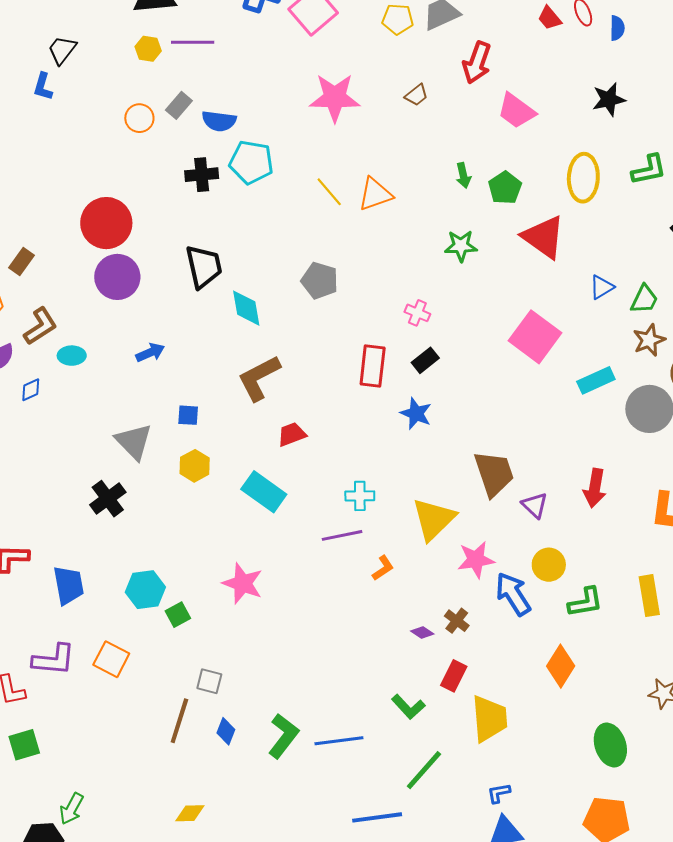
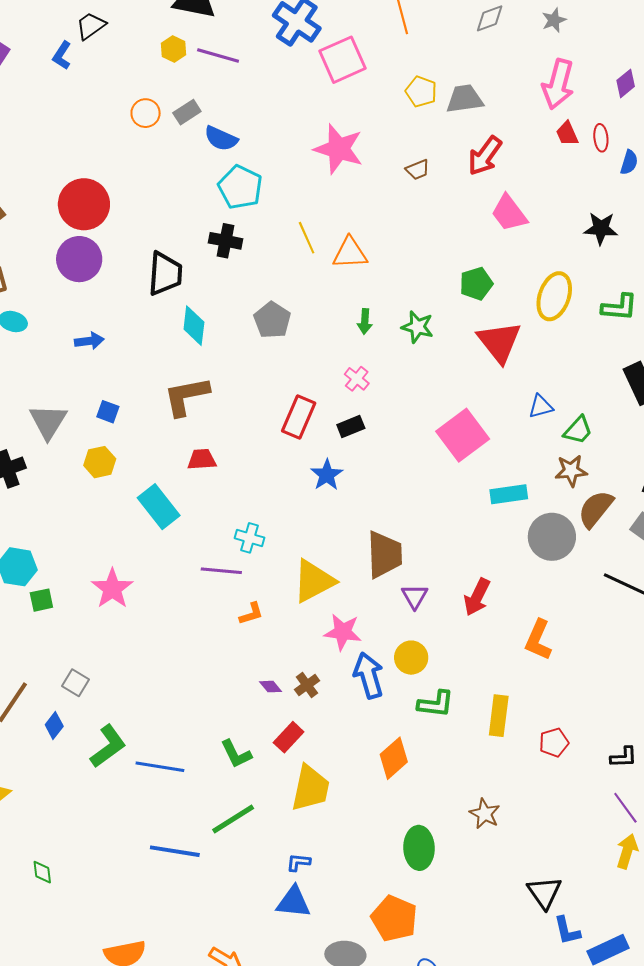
black cross: (202, 175) -> (226, 241), moved
green arrow: (463, 175) -> (365, 321), moved
gray square: (209, 681) -> (76, 683), moved

